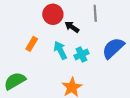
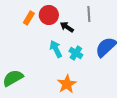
orange rectangle: (32, 44) -> (29, 18), moved
cyan cross: (81, 54) -> (76, 53), turned -32

